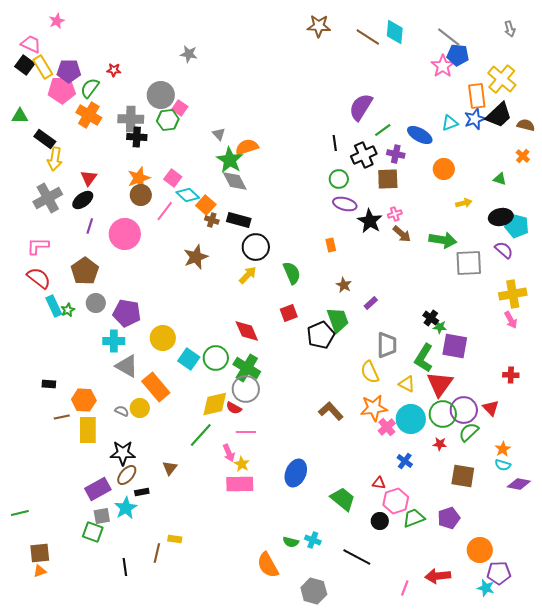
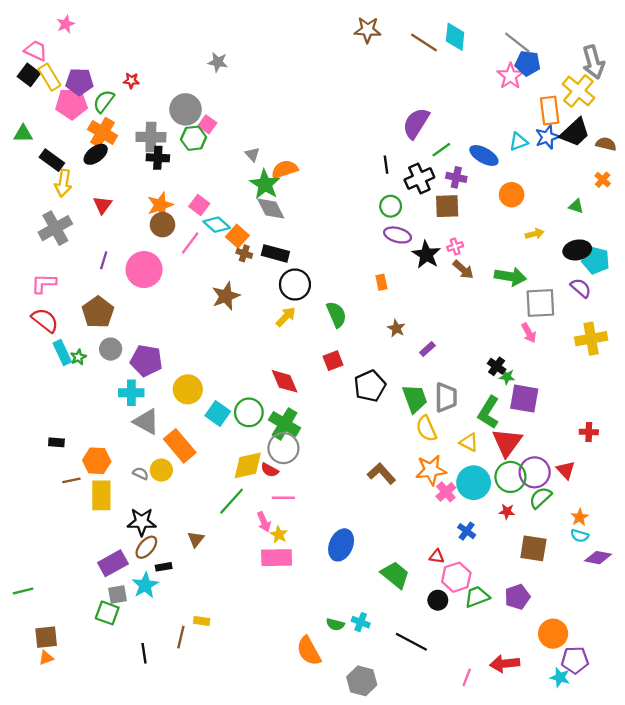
gray arrow: (510, 29) -> (593, 62), moved, size x1.8
black ellipse: (83, 200) -> (96, 154), moved
green trapezoid: (338, 320) -> (415, 399), moved
pink arrow: (511, 320) -> (529, 333), moved

